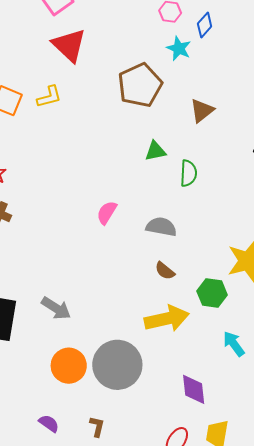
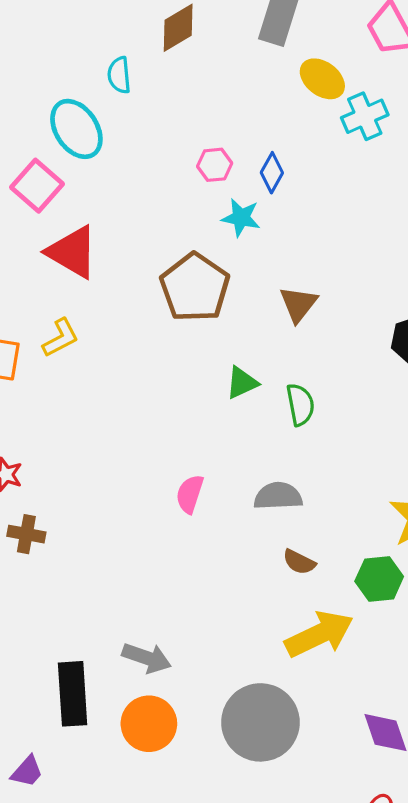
orange circle: (69, 366) -> (149, 724), moved

